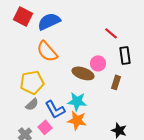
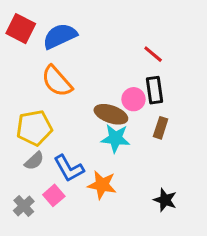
black rectangle: (125, 55) -> (155, 90), moved
cyan star: (77, 101) -> (115, 138), moved

